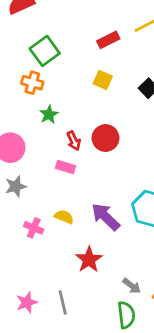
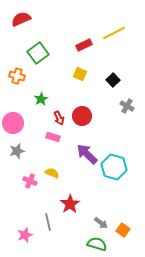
orange cross: (32, 83) -> (17, 76), moved
purple arrow: (106, 217) -> (87, 154), moved
gray line: (63, 302) -> (48, 222), moved
green semicircle: (126, 315) -> (97, 244), turned -66

